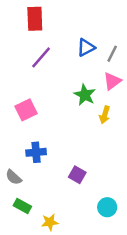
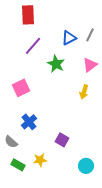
gray line: (112, 54) -> (90, 35), moved
green star: (85, 95) -> (56, 64), moved
blue cross: (36, 152) -> (29, 122), turned -35
yellow star: (50, 222) -> (40, 160), moved

